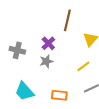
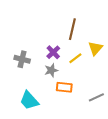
yellow line: (83, 66) -> (75, 58), moved
orange rectangle: (59, 95) -> (64, 87), moved

